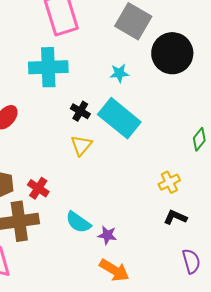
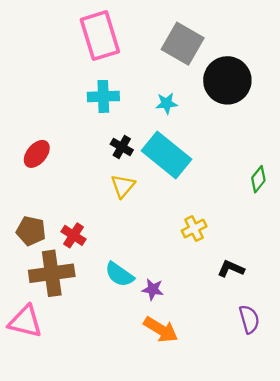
cyan cross: (48, 67) -> (103, 96), moved, size x0.7
yellow cross: (169, 182) -> (194, 229), moved

